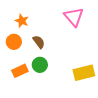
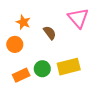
brown semicircle: (39, 42) -> (50, 33), moved
yellow rectangle: (84, 73) -> (69, 67), moved

